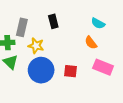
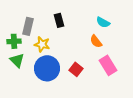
pink rectangle: (103, 67) -> (108, 65), turned 36
red square: (71, 71) -> (76, 69), turned 32

